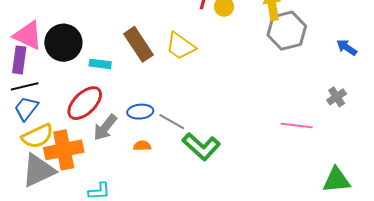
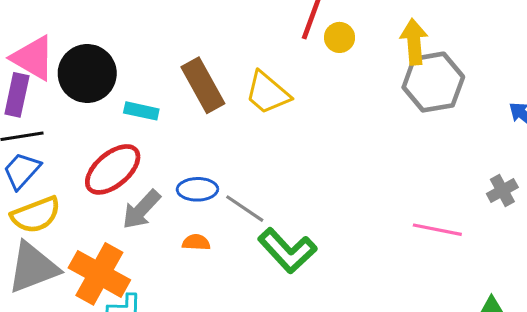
orange cross: (64, 150) -> (99, 274), moved, turned 36

